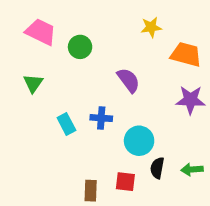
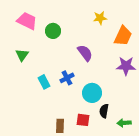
orange trapezoid: (186, 54) -> (123, 36), turned 100
blue cross: (101, 118) -> (67, 78), turned -32
green arrow: (192, 169) -> (124, 123), moved

